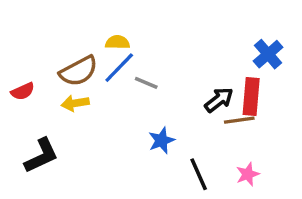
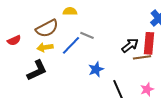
blue line: (119, 68) -> (71, 45), moved
black L-shape: (41, 156) -> (37, 70), moved

